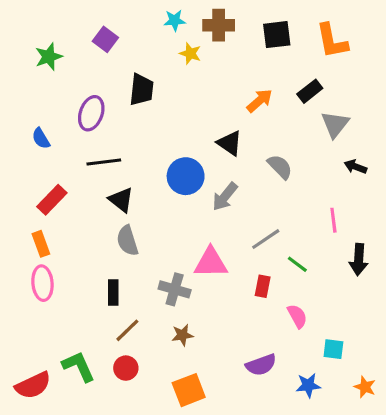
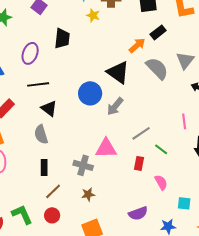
black rectangle: (310, 91) -> (158, 32), moved
black triangle: (230, 143) -> (118, 72), size x1.4
gray semicircle: (280, 167) -> (157, 68), moved, size x1.4
gray semicircle: (127, 241) -> (41, 134), moved

